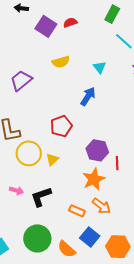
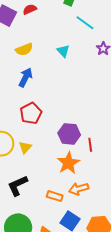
blue arrow: (88, 96) -> (25, 77), moved
orange arrow: (101, 206) -> (79, 189), turned 132

